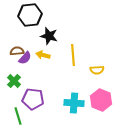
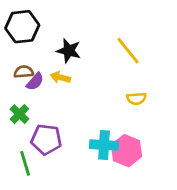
black hexagon: (30, 15) -> (22, 27), moved
yellow line: (73, 55) -> (128, 51), moved, turned -35
pink hexagon: (101, 100) -> (127, 151), moved

